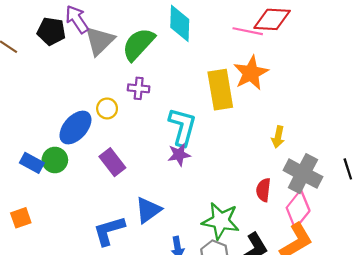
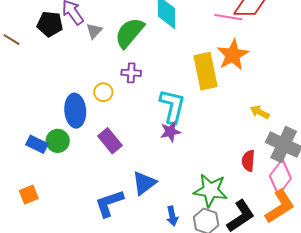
gray triangle: (100, 41) -> (94, 31), size x0.6
blue ellipse: (75, 128) -> (75, 111), turned -44
yellow arrow: (278, 137) -> (260, 112), turned 108

